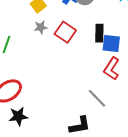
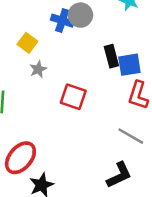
red square: (65, 32) -> (73, 97), moved

